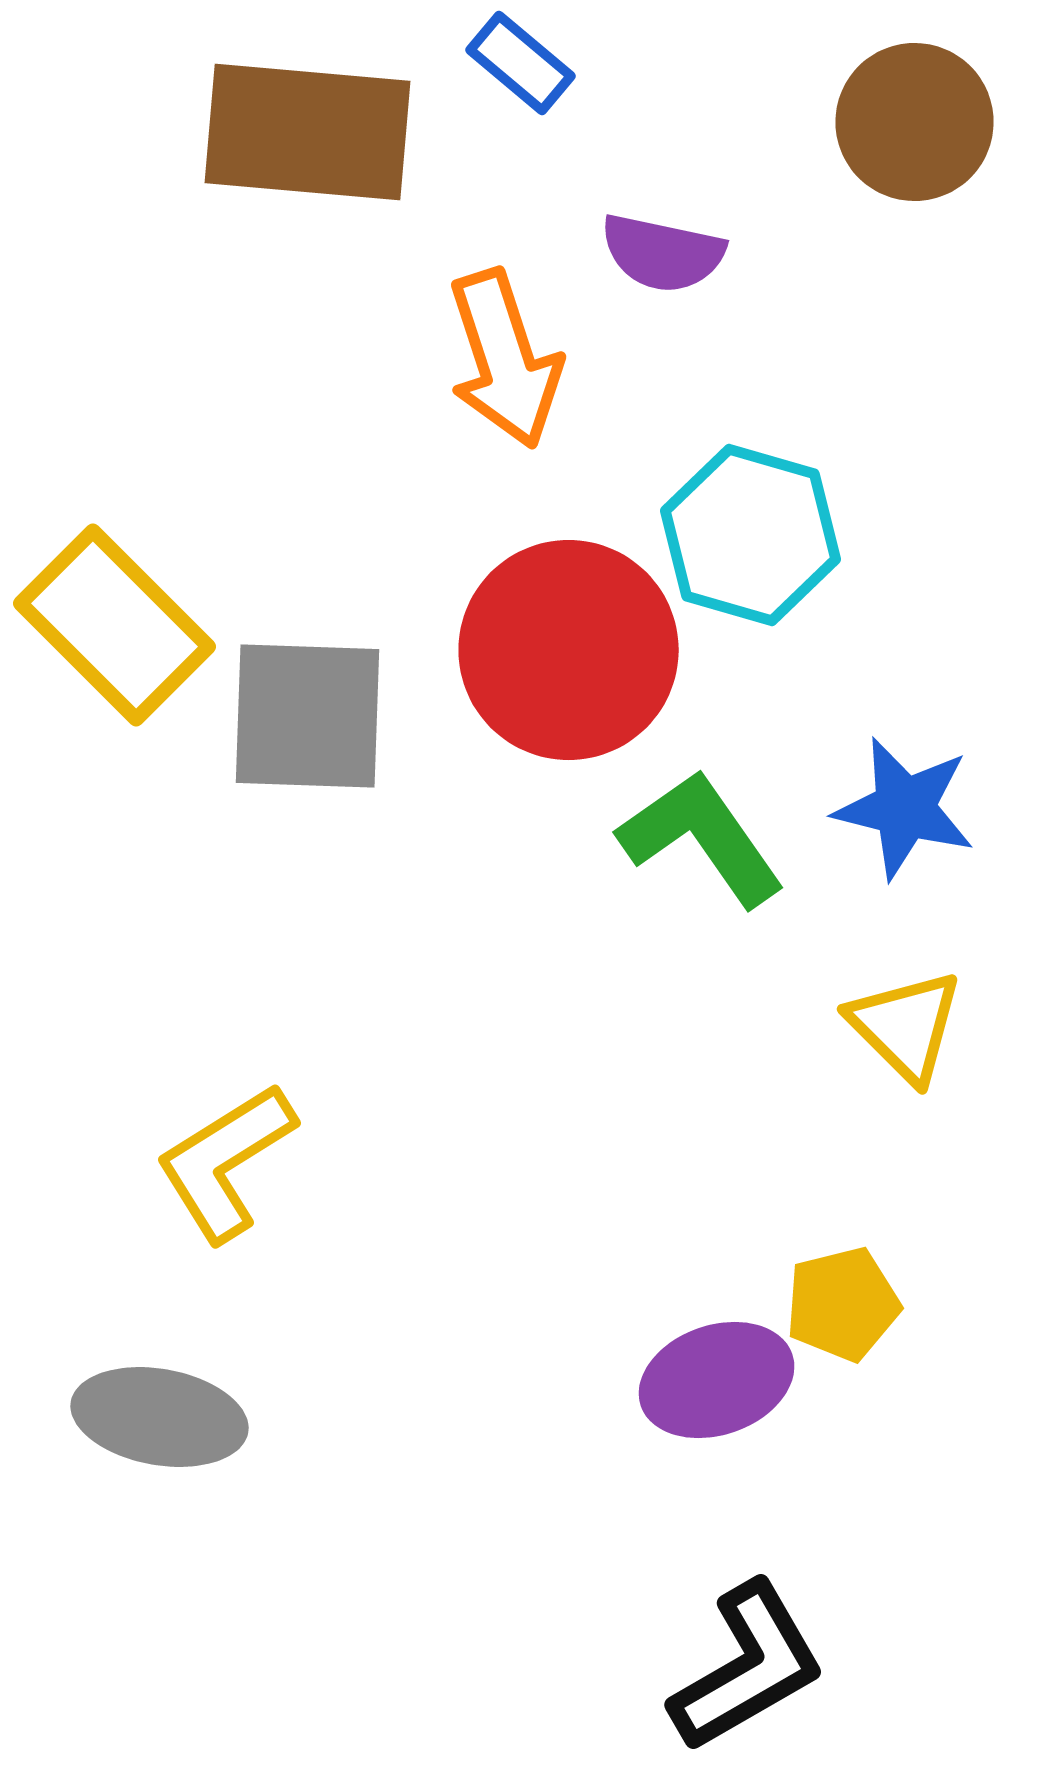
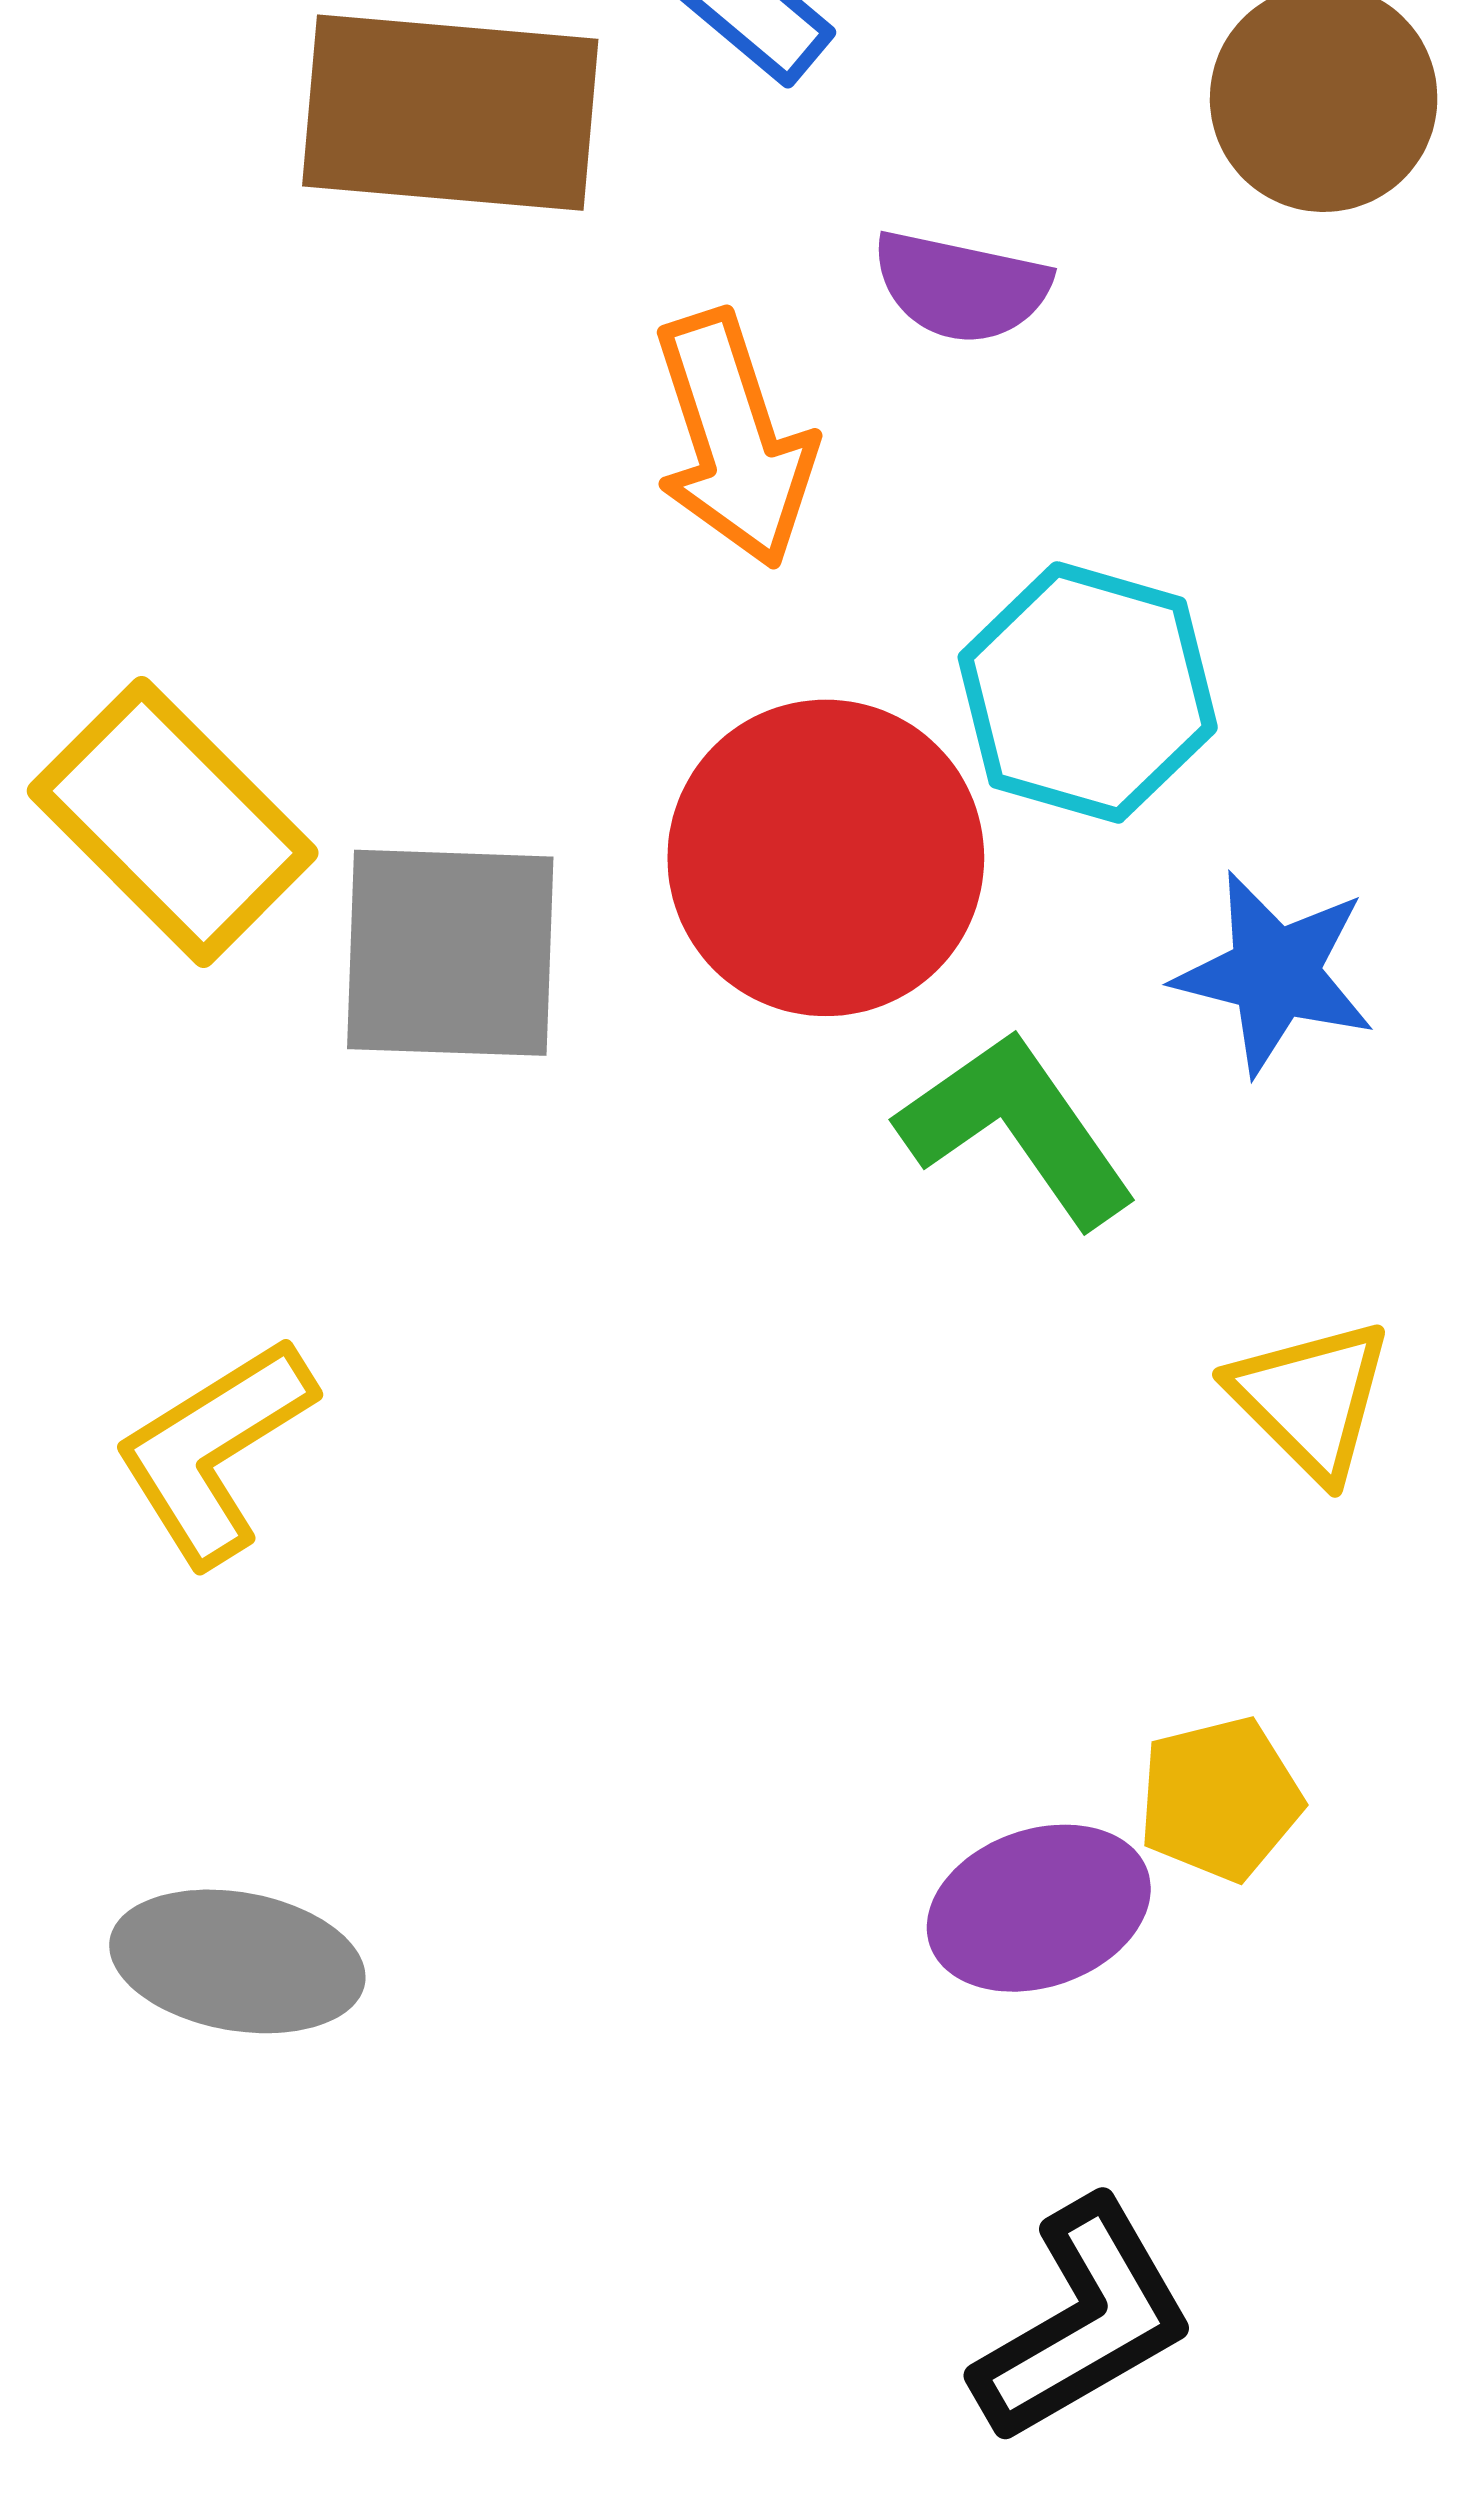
blue star: (905, 808) -> (1275, 973), moved
yellow L-shape: (226, 1162) -> (214, 1451), moved

